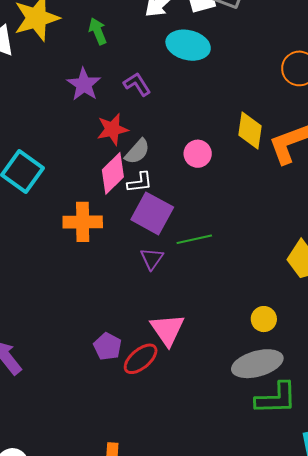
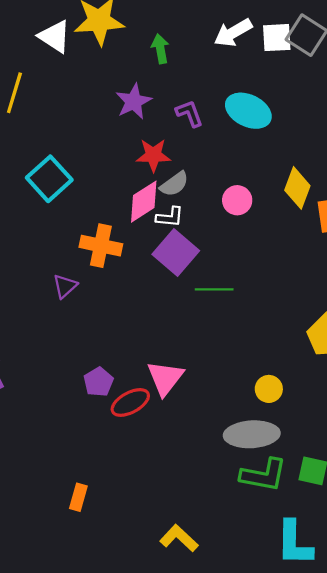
cyan ellipse: (188, 45) -> (248, 111), moved
purple triangle: (152, 259) -> (65, 286), moved

